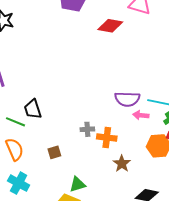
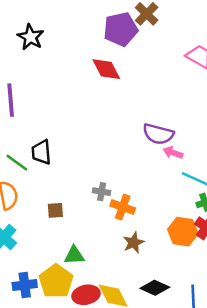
red diamond: (110, 26) -> (106, 69), moved, turned 40
purple semicircle: (127, 99) -> (158, 134), moved
pink arrow: (141, 115) -> (173, 153), moved

